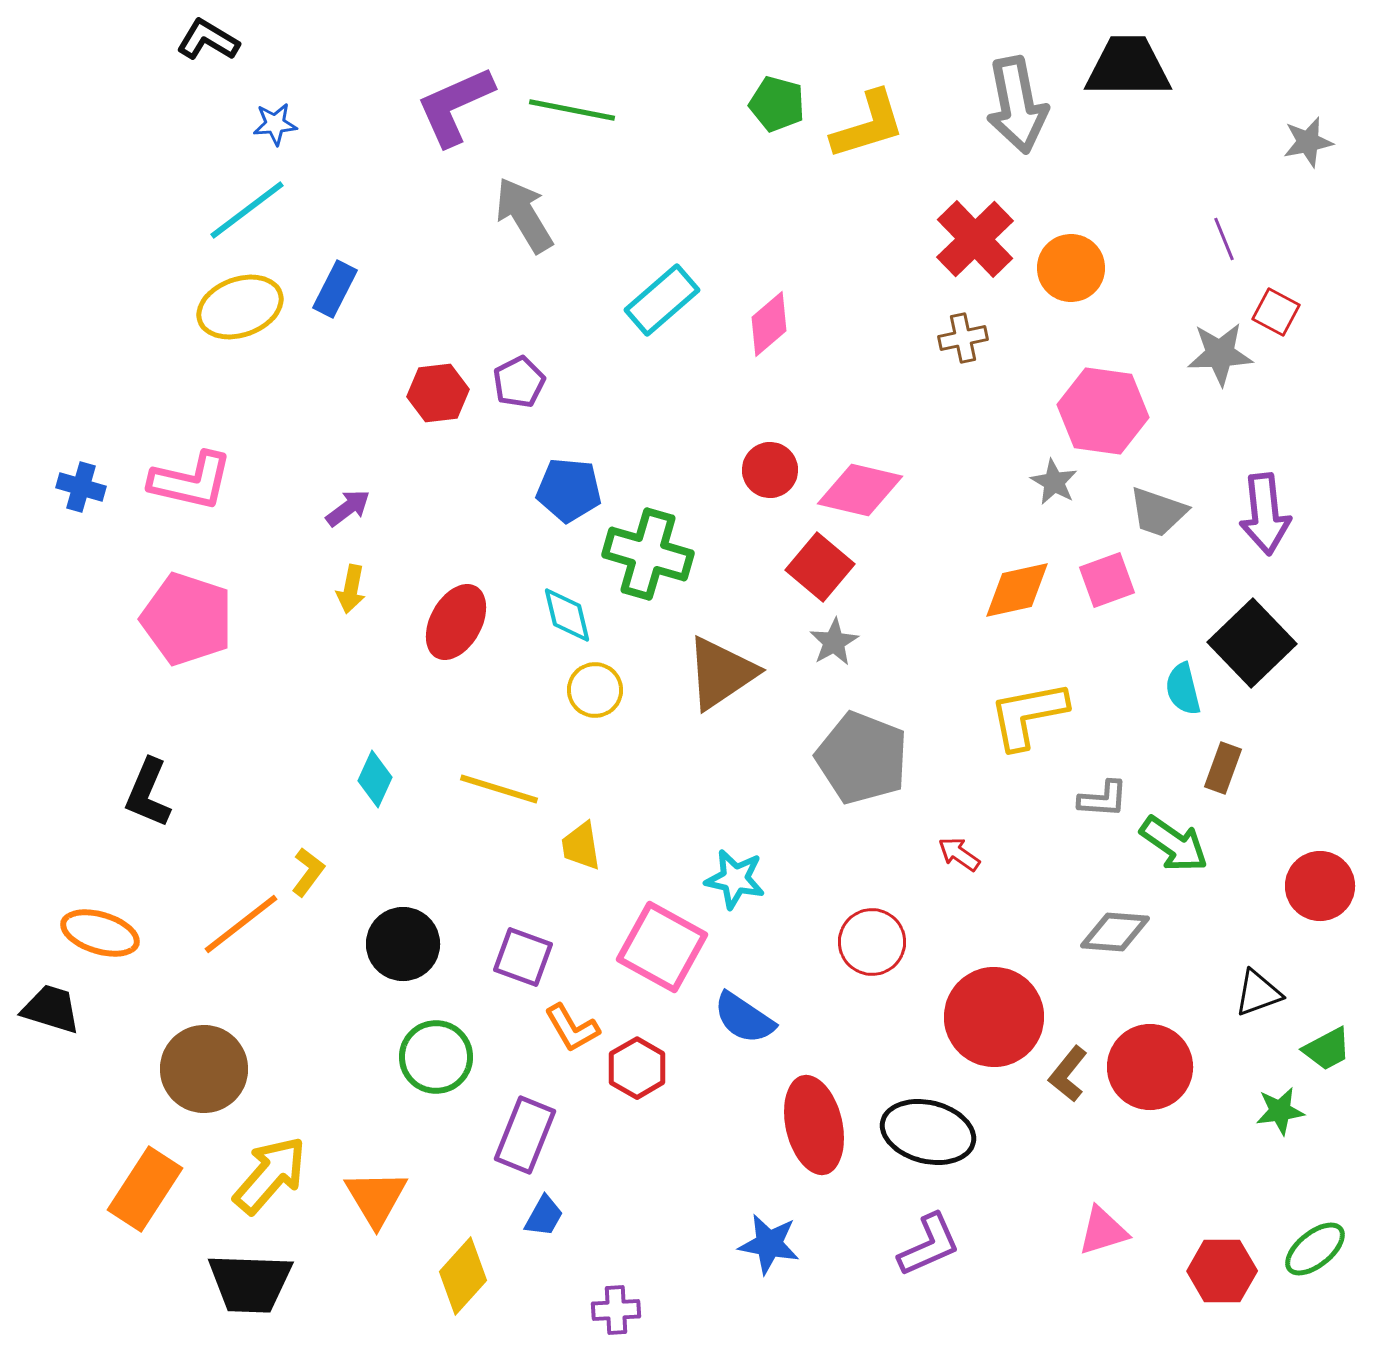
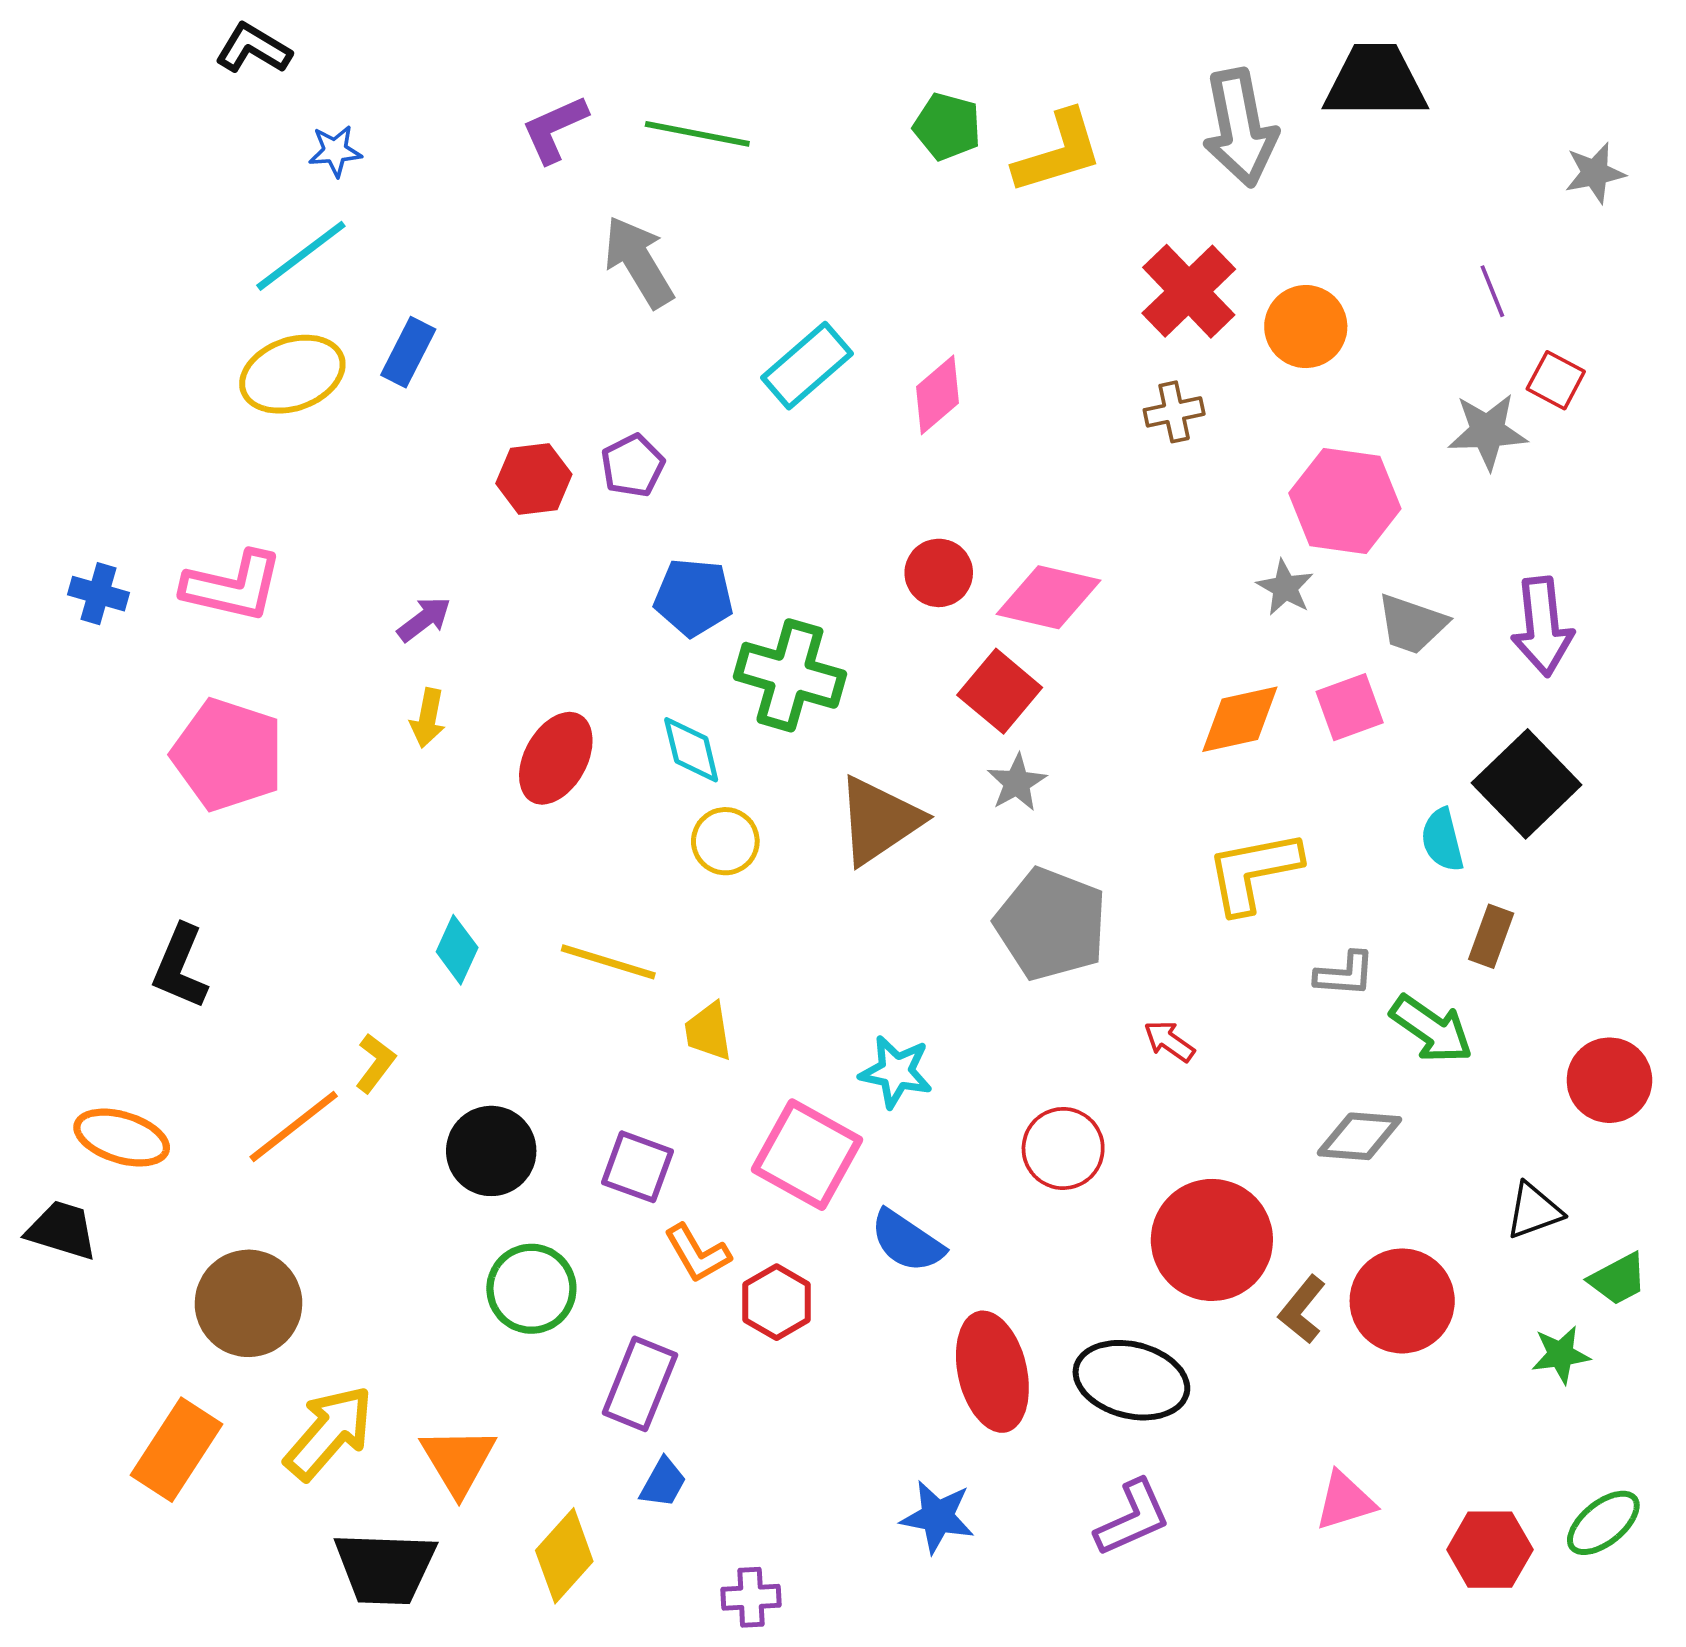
purple L-shape: (455, 106) -> (555, 129), size x0.7
black trapezoid: (250, 1283) -> (385, 1568), moved

